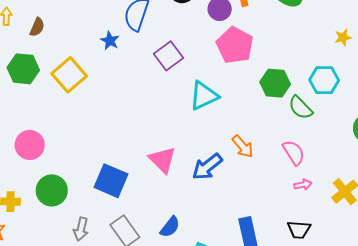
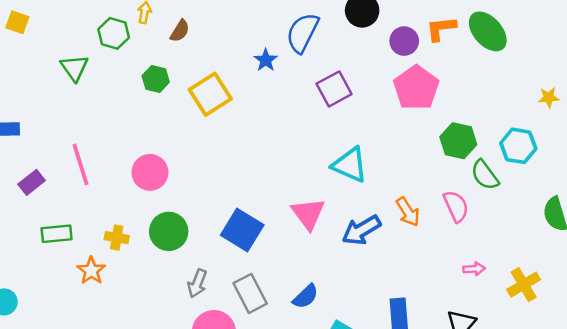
green hexagon: (23, 69) -> (156, 79), size x0.7
cyan triangle: (204, 96) -> (350, 165), moved, turned 40
pink semicircle: (294, 153) -> (456, 206), moved

